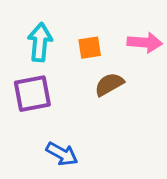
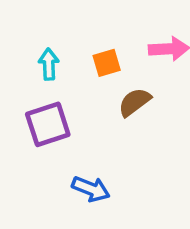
cyan arrow: (40, 42) -> (49, 64), size x0.7

